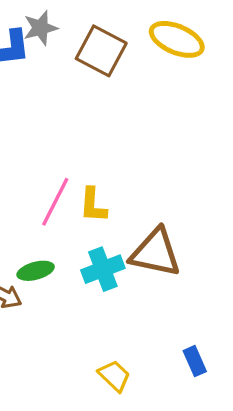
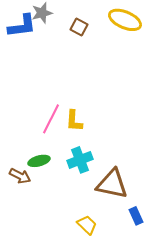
brown square: (101, 51) -> (79, 27), size x0.6
brown triangle: (155, 253) -> (112, 184), moved

